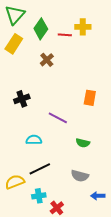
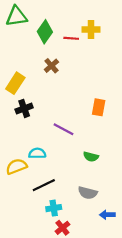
green triangle: (15, 15) -> (16, 16), turned 40
yellow rectangle: (14, 44) -> (15, 83), moved
yellow semicircle: (15, 182) -> (16, 166), moved
cyan cross: (39, 196) -> (54, 208), moved

